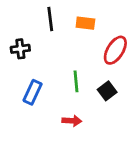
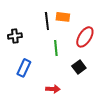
black line: (50, 19) -> (47, 21), moved
green line: (76, 81) -> (56, 48), moved

